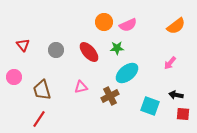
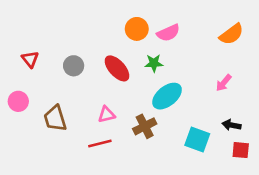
red line: (39, 119) -> (100, 143), moved, turned 42

